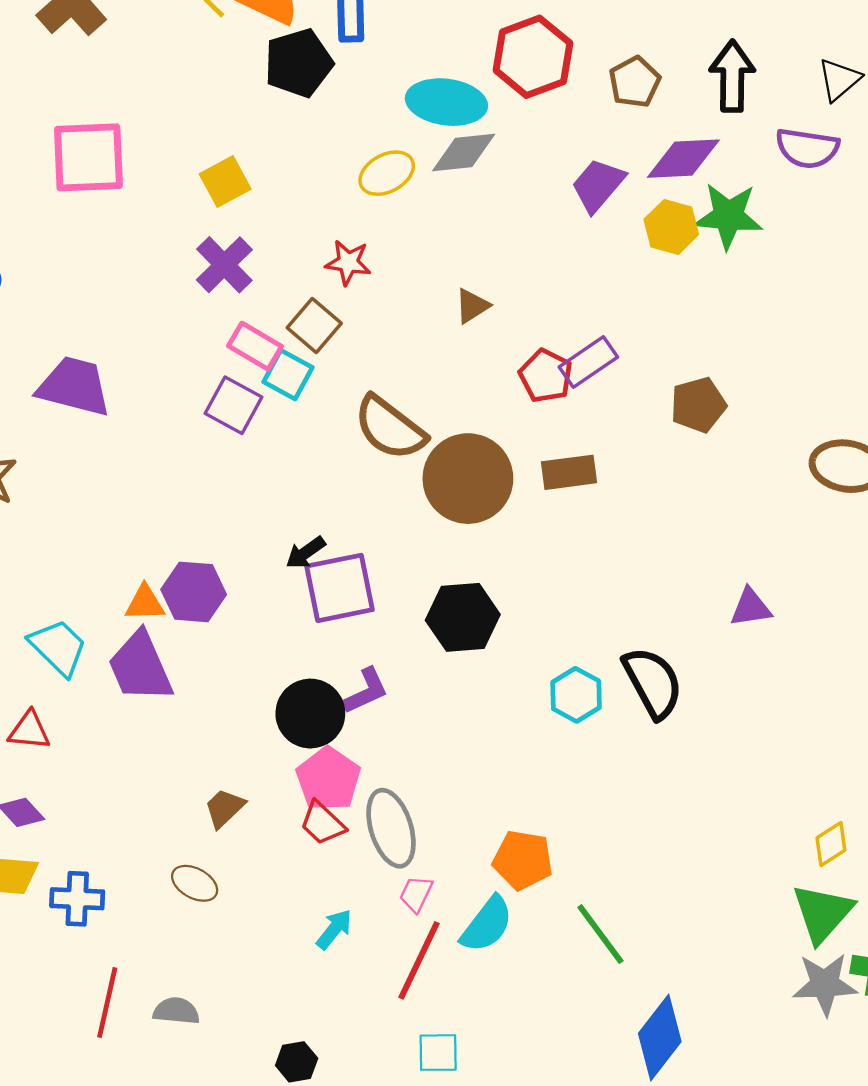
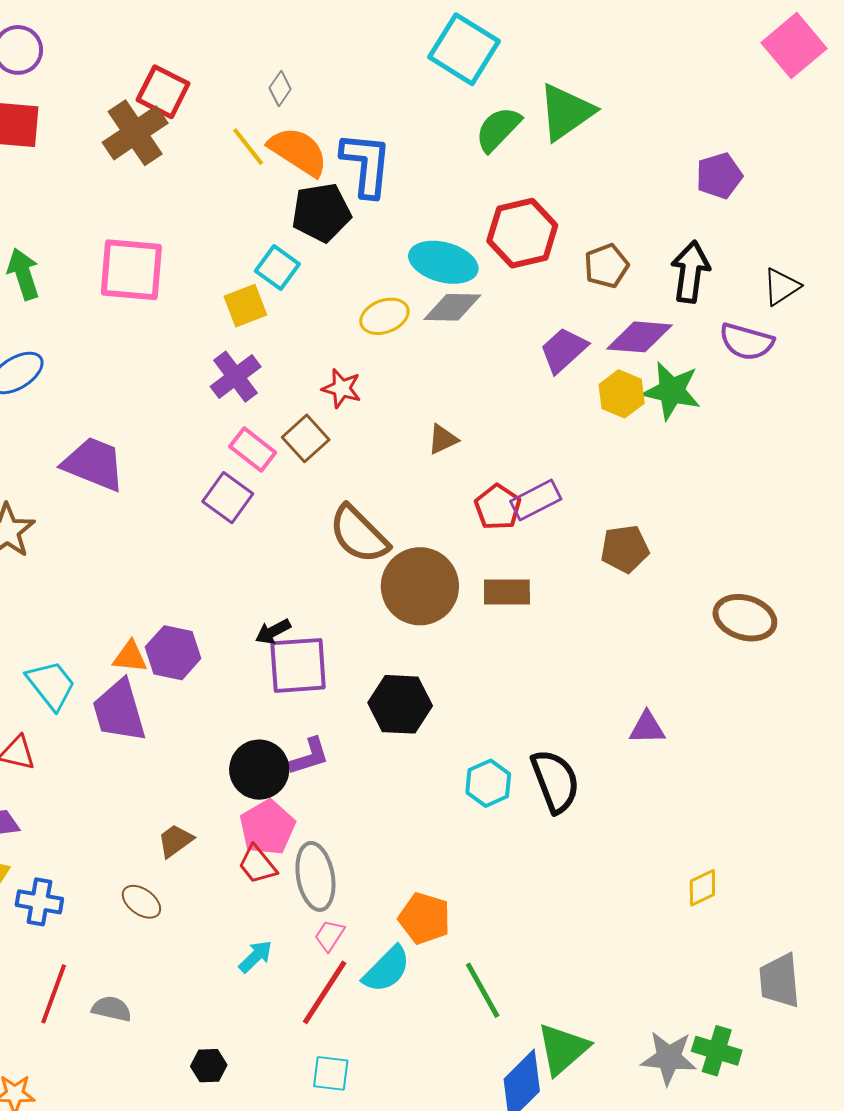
cyan square: (288, 375) -> (277, 268), moved
yellow diamond: (831, 844) -> (702, 888), moved
green triangle: (822, 913) -> (563, 1049), moved

